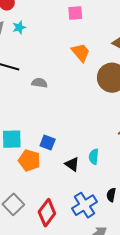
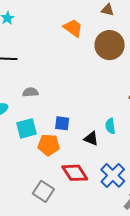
gray semicircle: (39, 83) -> (30, 92), moved
red diamond: (47, 213) -> (75, 173), moved, turned -56

